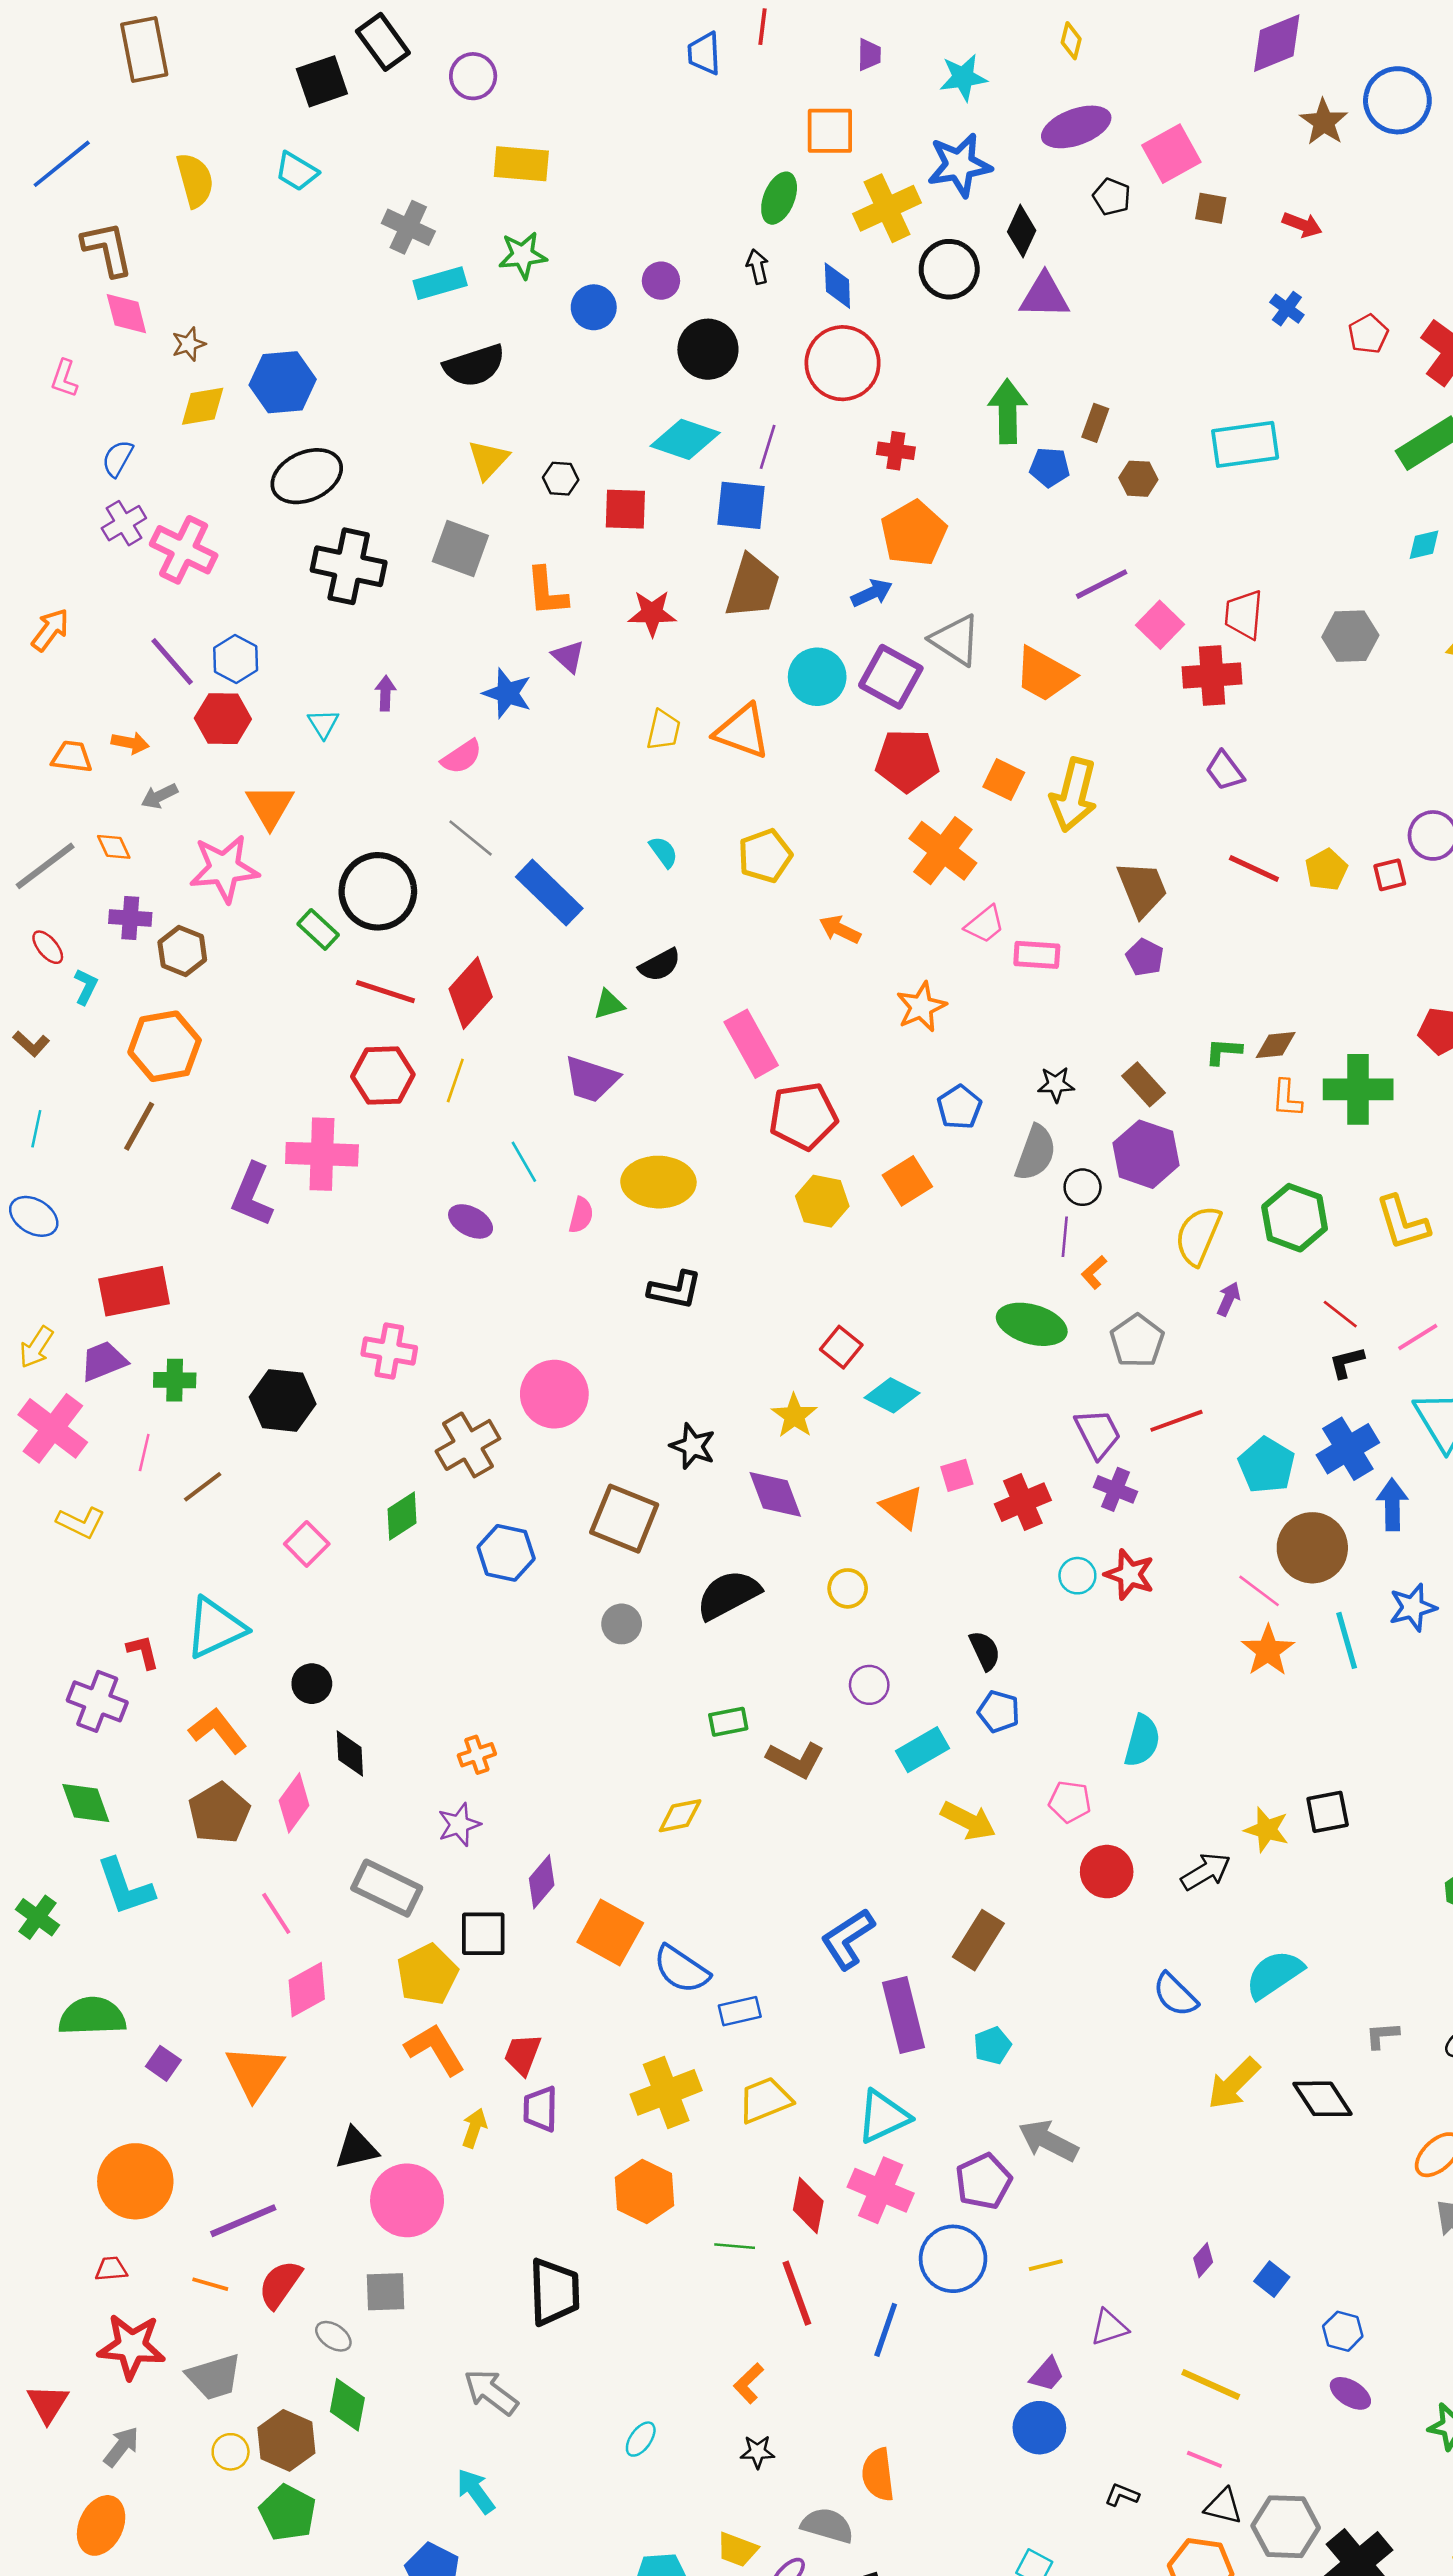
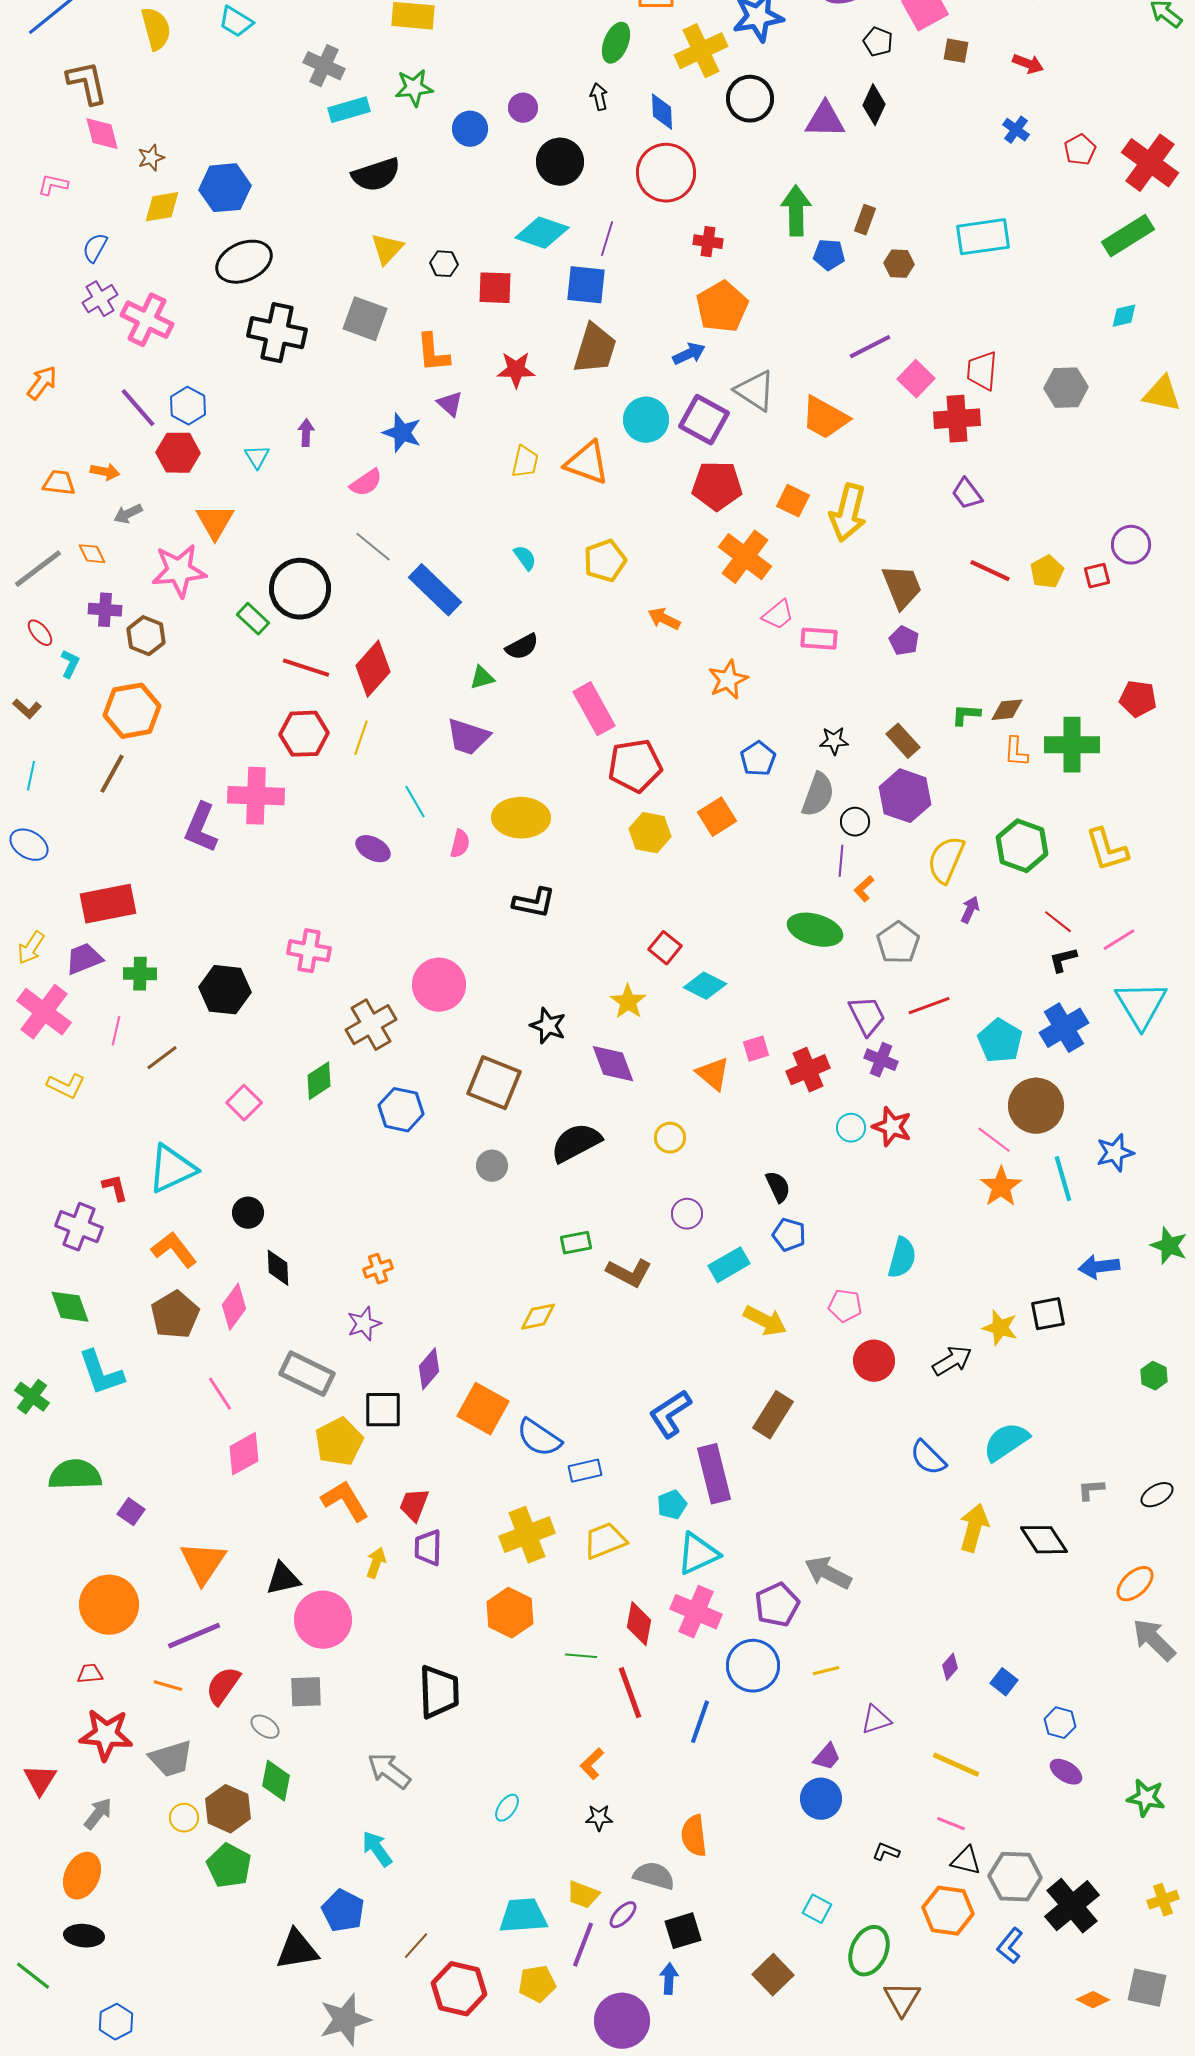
black diamond: (1022, 231) -> (874, 105), moved
pink L-shape: (64, 378) -> (53, 185), turned 84
blue arrow: (1392, 1505) -> (1099, 1267), moved, turned -96
cyan pentagon: (992, 2045) -> (672, 1505), moved
orange triangle: (255, 2072) -> (203, 1563), moved
yellow arrow: (1234, 2084) -> (974, 1528), turned 150

